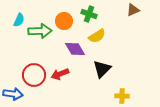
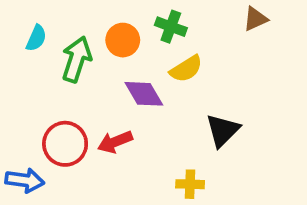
green arrow: (40, 31) -> (77, 59), turned -70
black triangle: (102, 69) -> (223, 130), moved
yellow cross: (122, 96) -> (190, 184), moved

